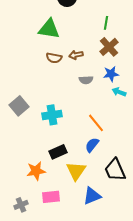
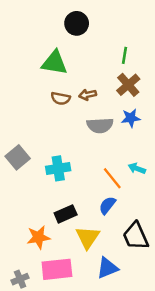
gray semicircle: (86, 80) -> (100, 125), size x1.5
cyan arrow: (119, 92) -> (137, 168), moved
pink rectangle: (51, 197) -> (57, 269), size x1.4

